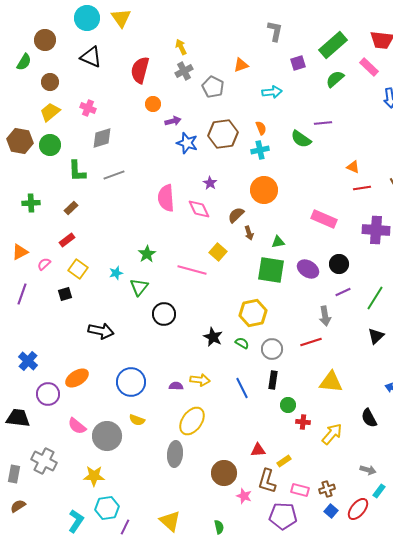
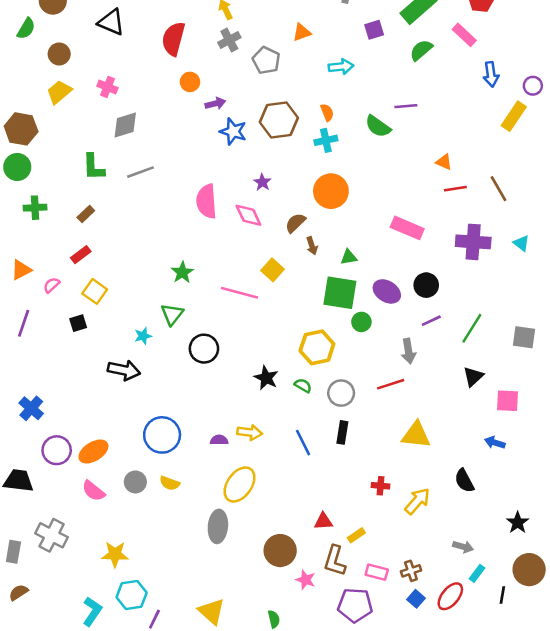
green circle: (50, 145) -> (17, 167), moved
cyan star: (116, 273) -> (143, 336), moved
orange ellipse: (77, 378) -> (93, 451), moved
green circle: (288, 405) -> (361, 322), moved
gray circle: (107, 436) -> (135, 482), moved, size x0.6

